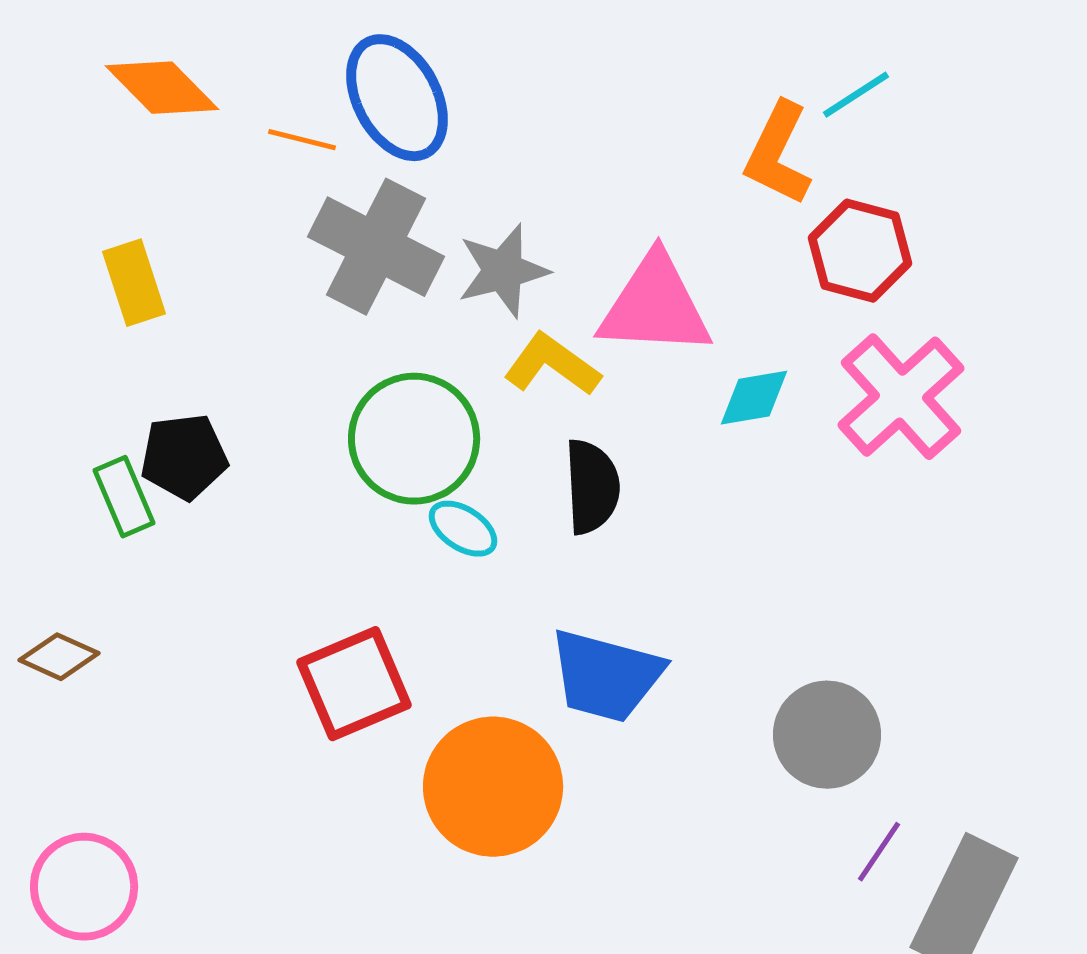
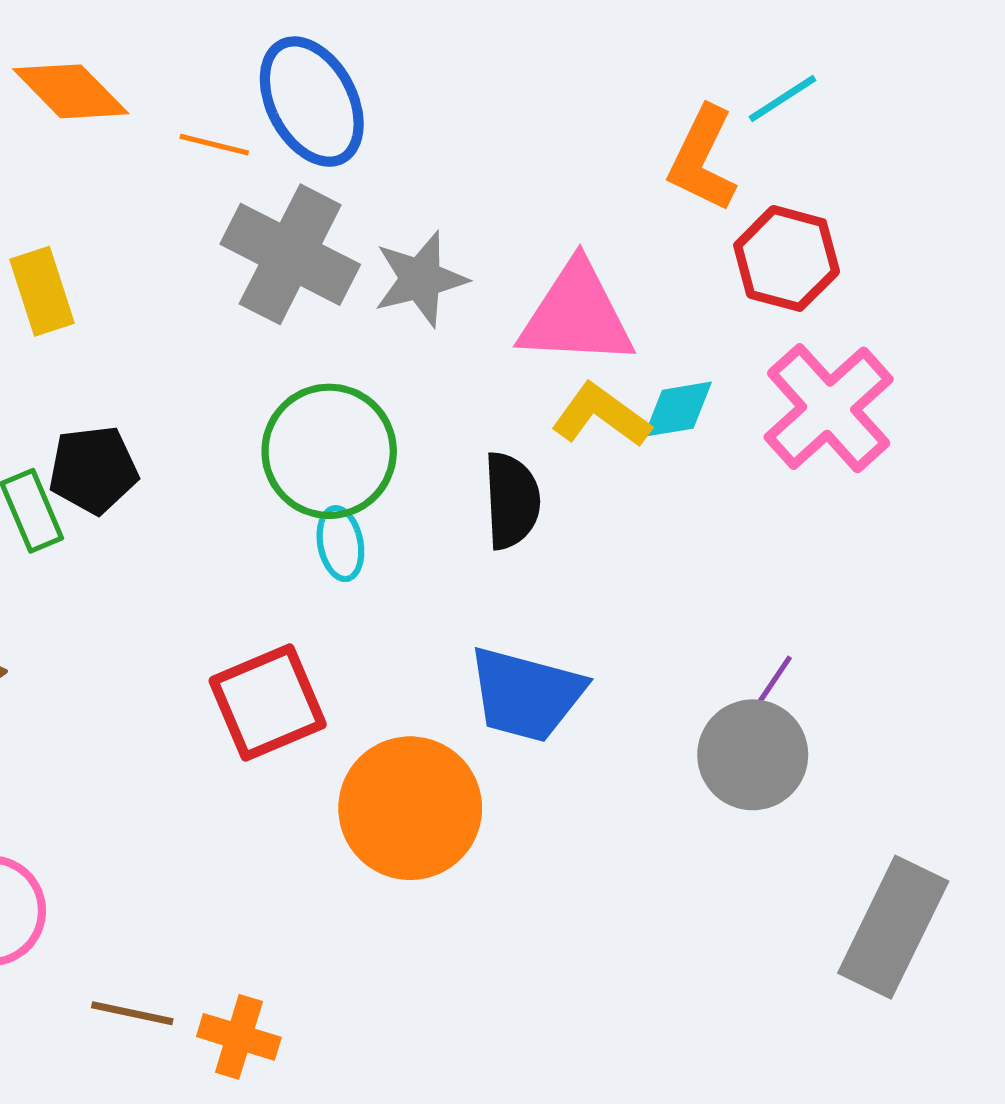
yellow L-shape: (552, 365) -> (601, 415), moved
cyan ellipse: (463, 529) -> (340, 544), moved, turned 46
purple line: (879, 852) -> (770, 686), moved

